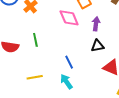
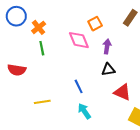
green line: (35, 40) -> (42, 48), moved
cyan arrow: (66, 82) -> (84, 111), moved

